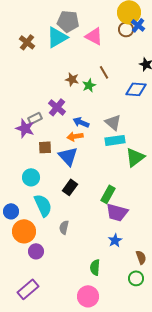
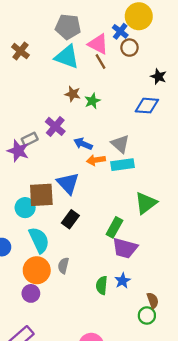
blue cross: (138, 25) -> (120, 31), moved
brown circle: (126, 29) -> (129, 48), moved
cyan triangle: (57, 37) -> (67, 57), moved, turned 50
brown line: (104, 72) -> (100, 61), moved
orange arrow: (75, 136) -> (96, 160), moved
brown square: (45, 147) -> (41, 195), moved, size x1.6
green triangle: (135, 157) -> (146, 203), moved
orange circle: (24, 231) -> (37, 270), moved
green semicircle: (95, 267) -> (102, 285), moved
green circle: (136, 278) -> (147, 315), moved

